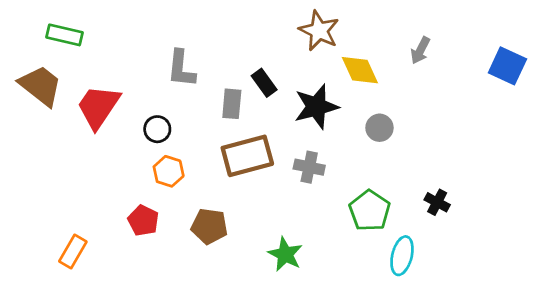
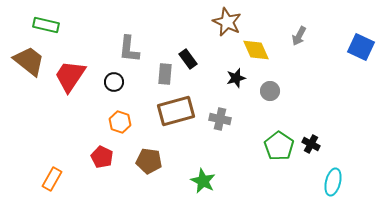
black star: (316, 107) -> (236, 78), moved, size x0.6
black circle: (157, 129) -> (114, 82), moved
green pentagon: (370, 211) -> (279, 146), moved
cyan ellipse: (402, 256) -> (333, 182), moved

